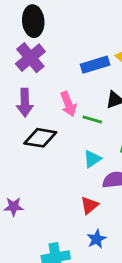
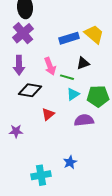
cyan triangle: (92, 159) -> (73, 94), moved
red triangle: (89, 205) -> (48, 114), moved
purple star: (14, 207) -> (16, 131), moved

